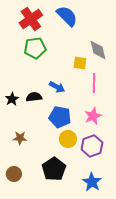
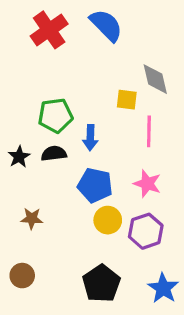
green pentagon: (35, 48) -> (55, 116), moved
blue arrow: (57, 87) -> (90, 138), turned 63
pink star: (93, 116) -> (147, 184), turned -30
black pentagon: (54, 169) -> (101, 283), moved
blue star: (92, 182) -> (163, 288), moved

